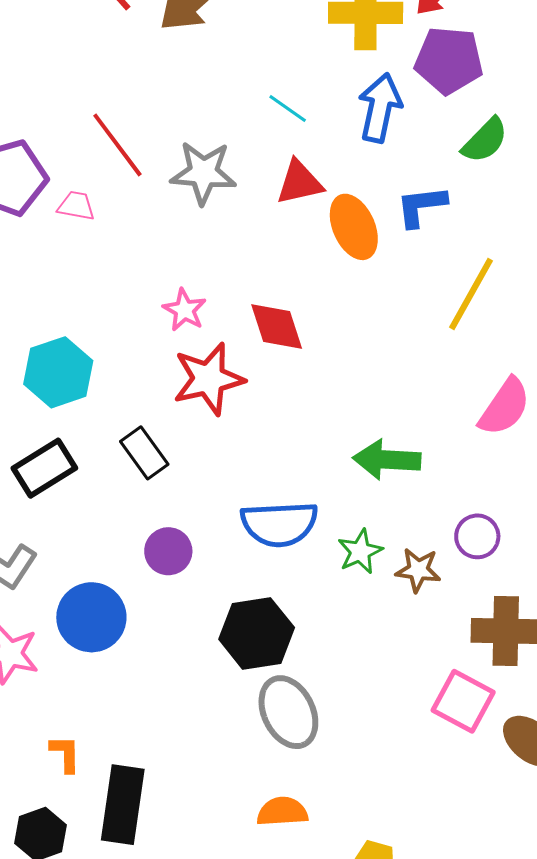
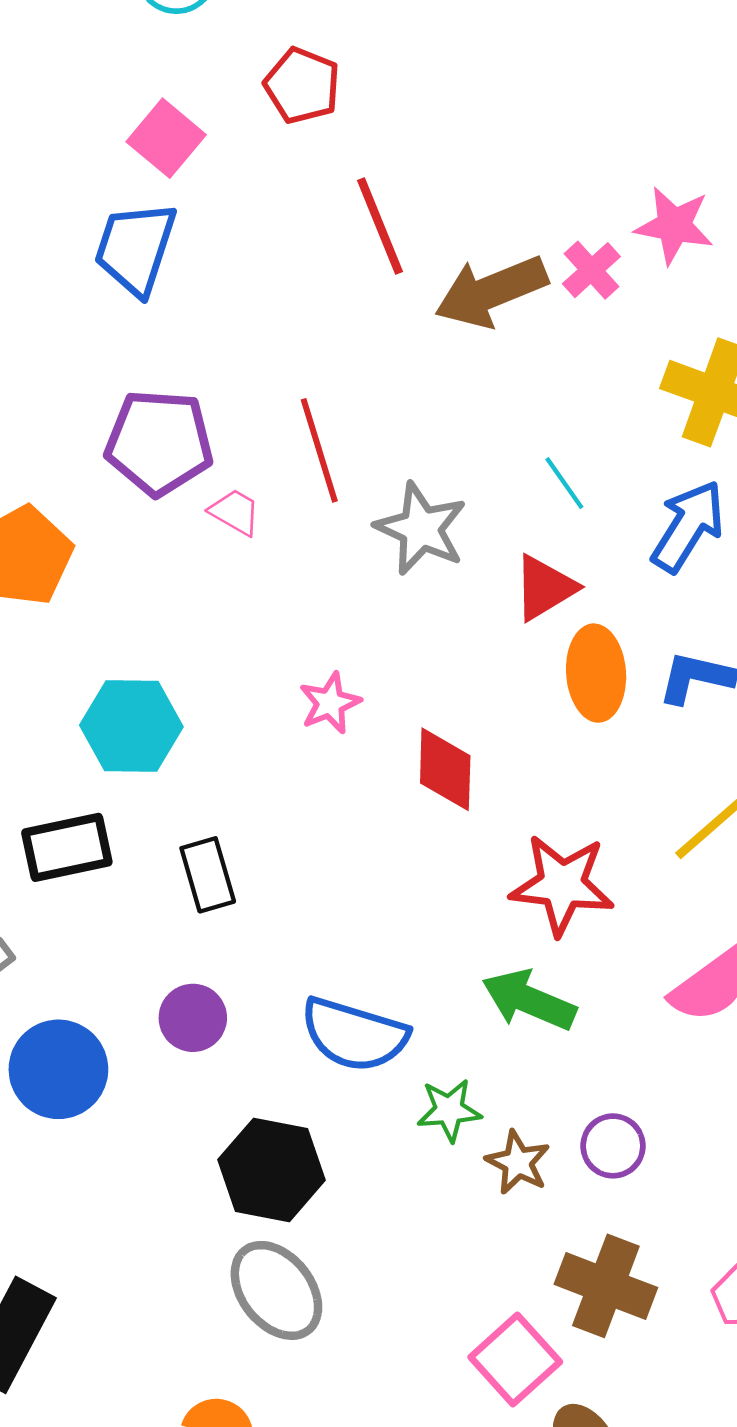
red triangle: (299, 183) -> (545, 588), turned -38
red star: (209, 379) -> (562, 885), moved
gray ellipse: (288, 712) -> (276, 1290), turned -32

